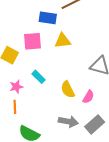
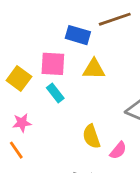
cyan rectangle: (39, 77) -> (55, 93), moved
orange line: (15, 107) -> (16, 150), turned -40

